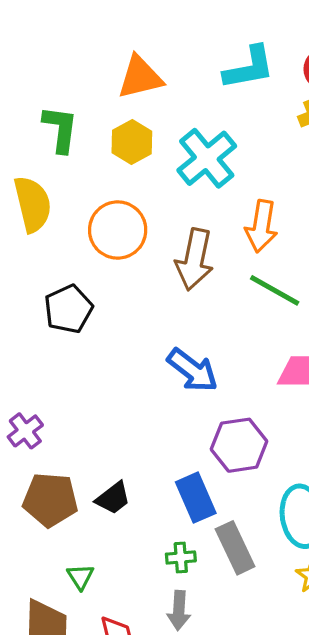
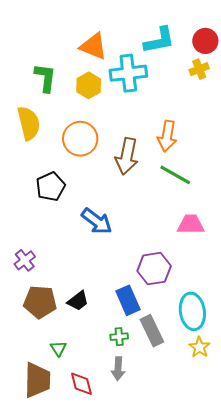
orange triangle: (140, 77) -> (93, 46), turned 36
cyan cross: (207, 158) -> (128, 73), moved, turned 33
blue arrow: (192, 370) -> (97, 221), moved

